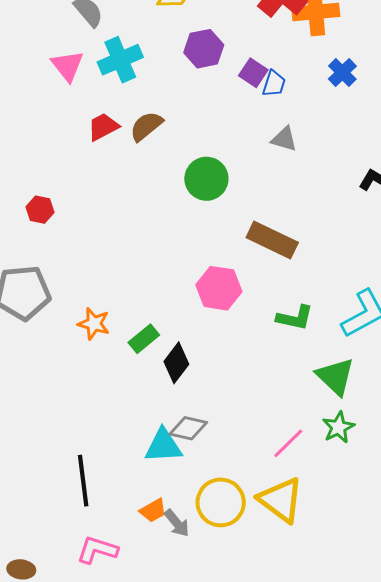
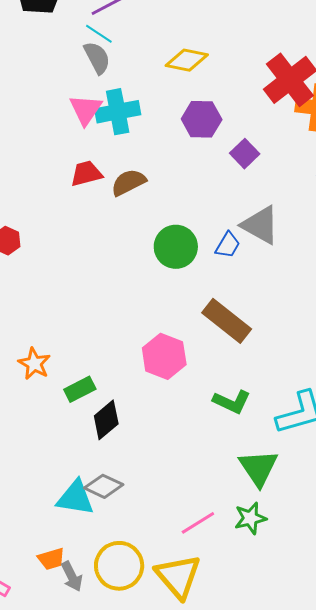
pink triangle: (68, 66) -> (86, 110), moved
blue trapezoid: (274, 84) -> (228, 245), moved
gray triangle: (284, 139) -> (260, 225), size x1.5

